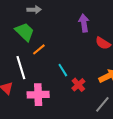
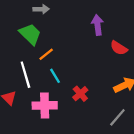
cyan line: (63, 70) -> (55, 76), moved
red cross: (78, 85) -> (80, 94), moved

